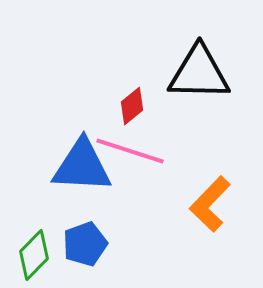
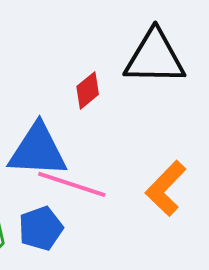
pink line: (130, 151) -> (72, 184), moved

